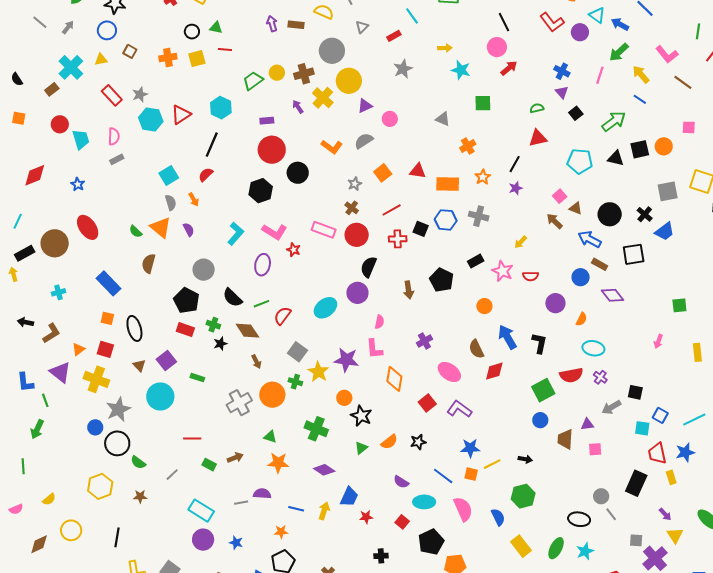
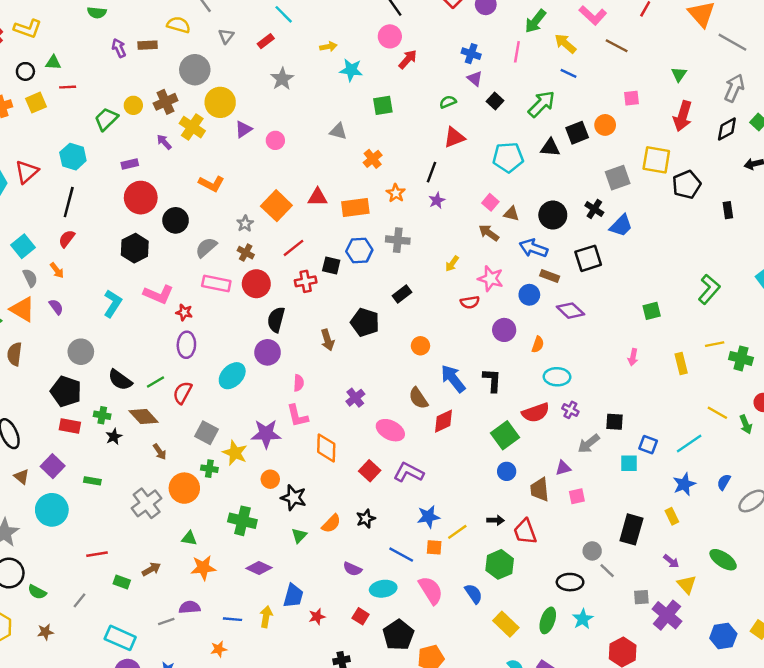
gray semicircle: (364, 141) -> (206, 247), moved
orange square: (383, 173) -> (276, 206), size x1.4
purple ellipse: (263, 265) -> (186, 345), moved
pink star: (503, 271) -> (491, 279), moved
red trapezoid: (657, 453) -> (525, 532), moved

